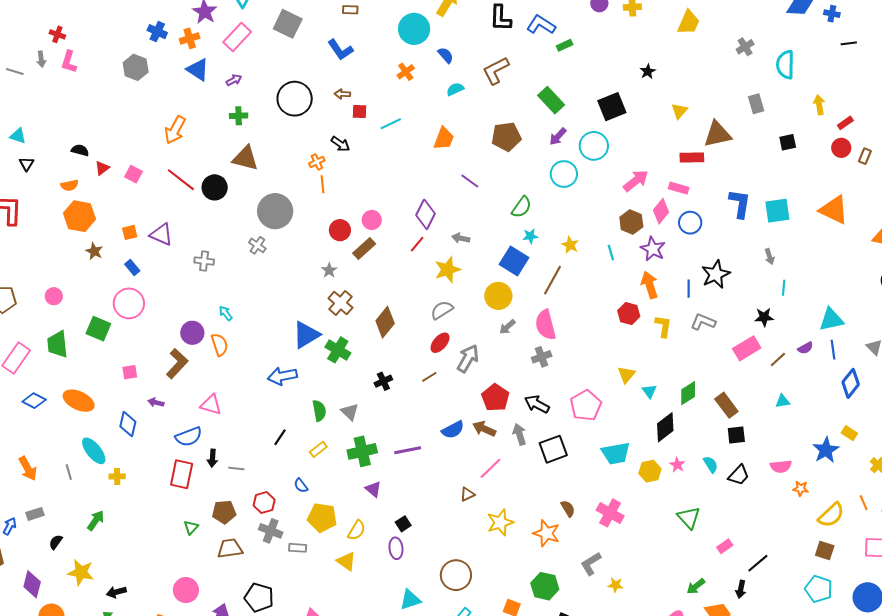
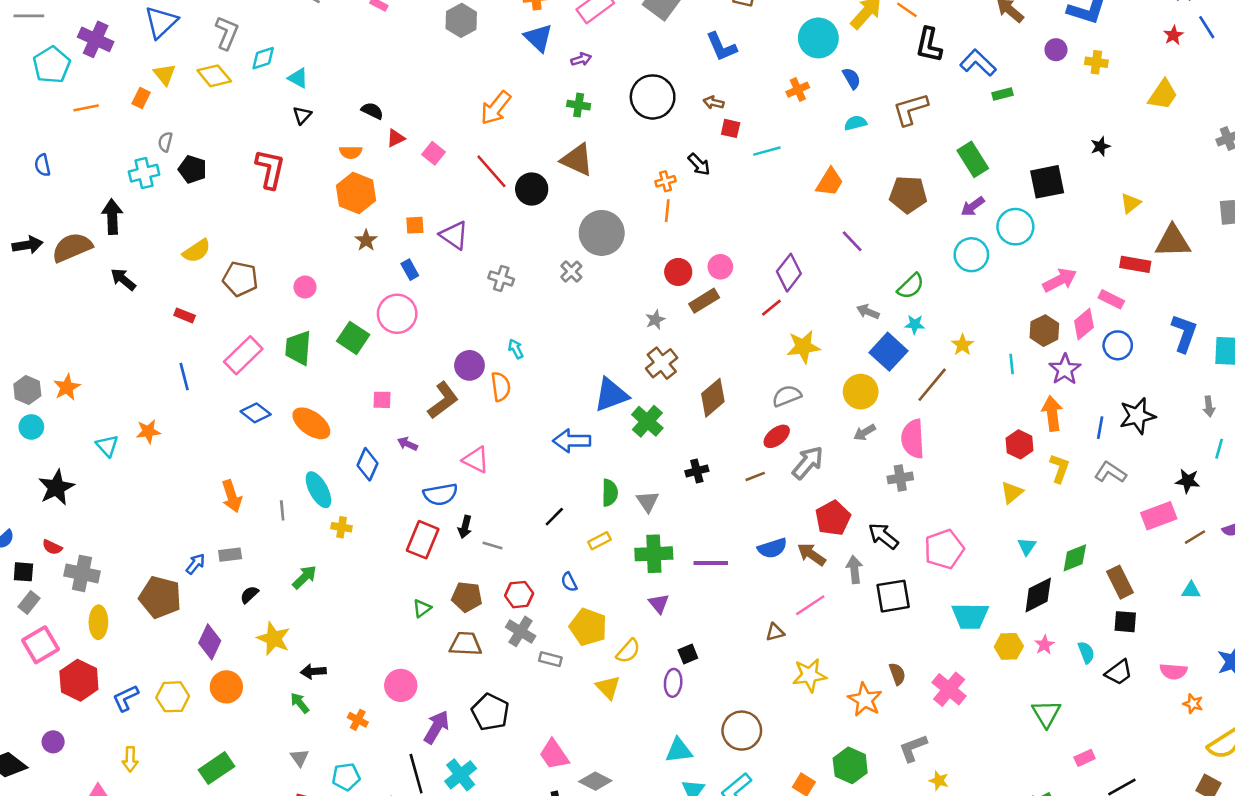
gray arrow: (461, 238) -> (868, 312), moved
yellow triangle: (626, 375) -> (1012, 493), moved

